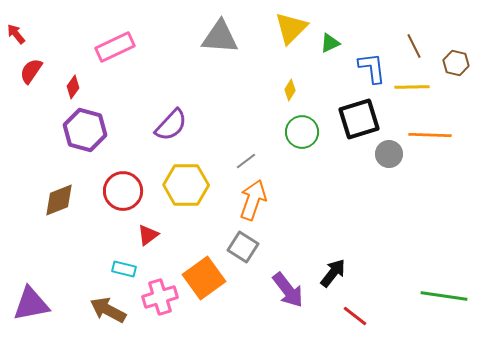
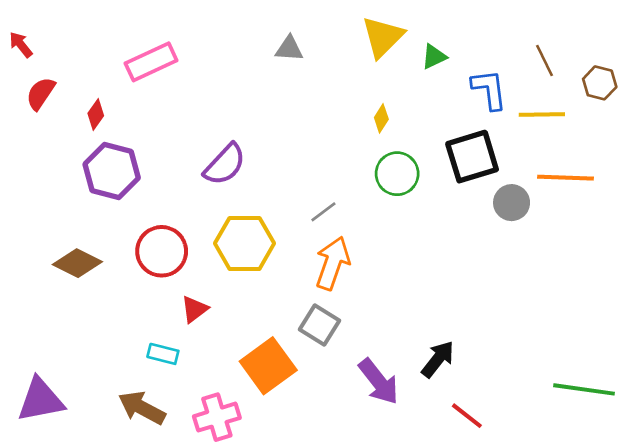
gray triangle: (220, 37) -> (289, 49), size x0.6
brown diamond: (59, 200) -> (77, 263), turned 48
pink cross: (160, 297) -> (217, 417), moved

